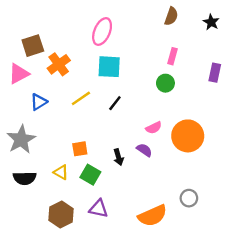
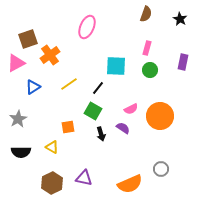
cyan square: (109, 67) -> (116, 66), moved
green circle: (165, 83) -> (150, 70), moved
gray star: (21, 139) -> (18, 119), size x0.7
green square: (90, 175) -> (93, 111), moved

